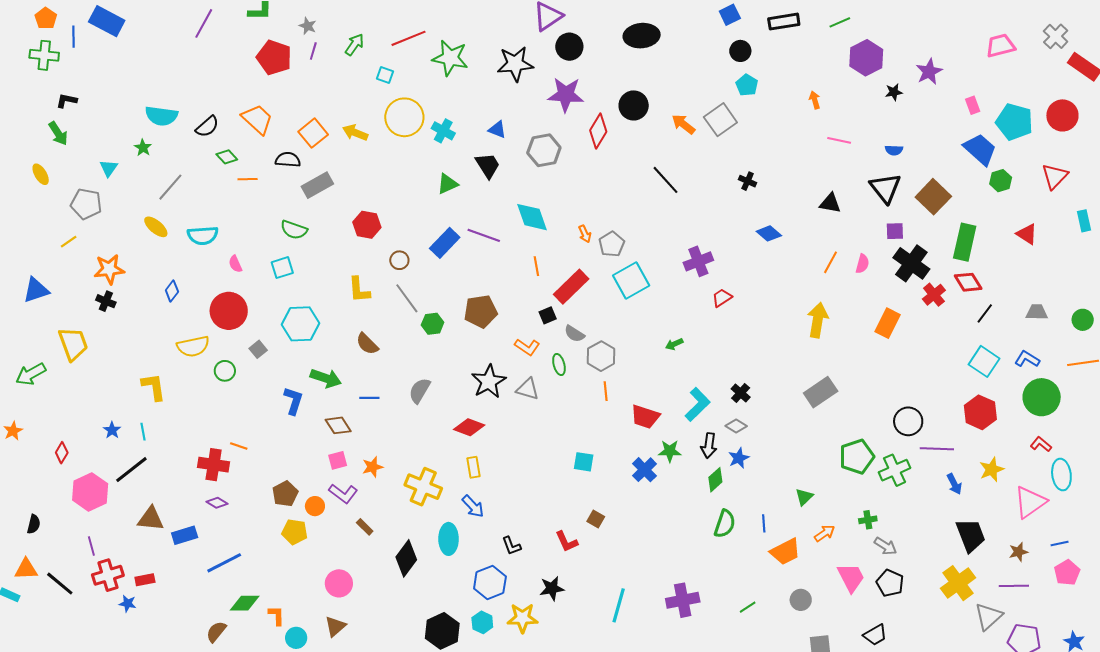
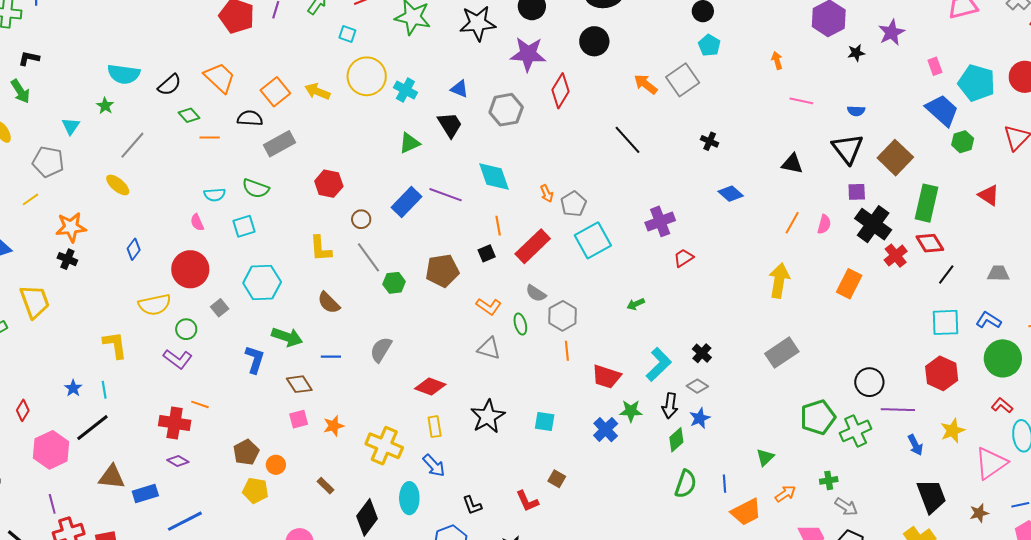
black circle: (634, 105) -> (594, 41), moved
cyan semicircle: (203, 235) -> (215, 195), moved, size x0.7
black square: (548, 315) -> (487, 253), moved
cyan square: (984, 361) -> (945, 322), turned -36
black star: (489, 381) -> (488, 416), moved
purple L-shape: (343, 493) -> (178, 359), moved

